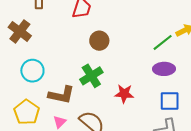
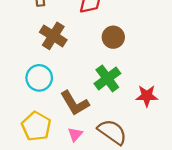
brown cross: (20, 31) -> (53, 36), moved
brown L-shape: (61, 95) -> (75, 103), turned 52

